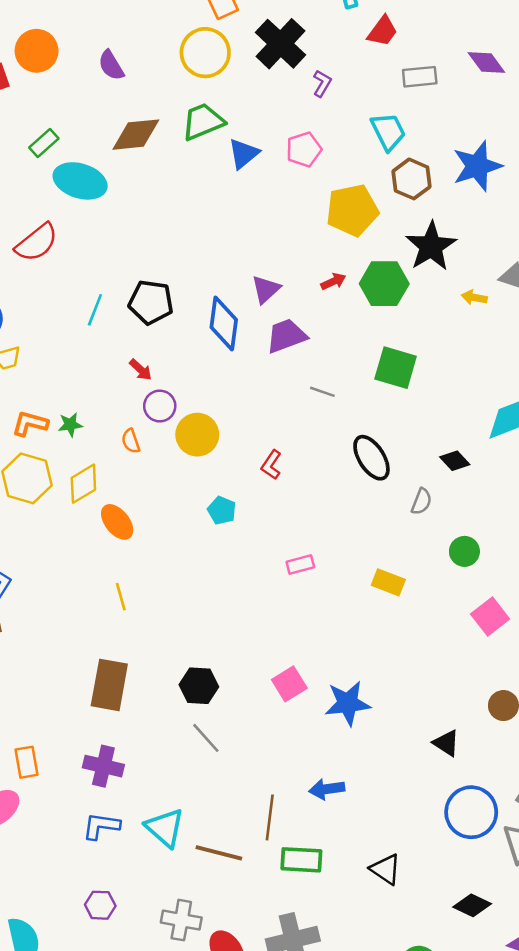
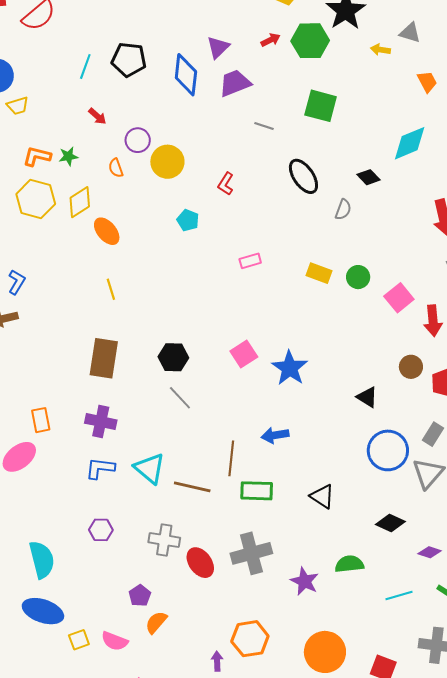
red arrow: (141, 370) -> (97, 116), moved
green circle: (464, 551) -> (358, 277), moved
blue star: (348, 703) -> (290, 368), turned -30

